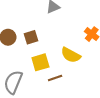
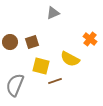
yellow square: (40, 62) -> (41, 66), turned 30

